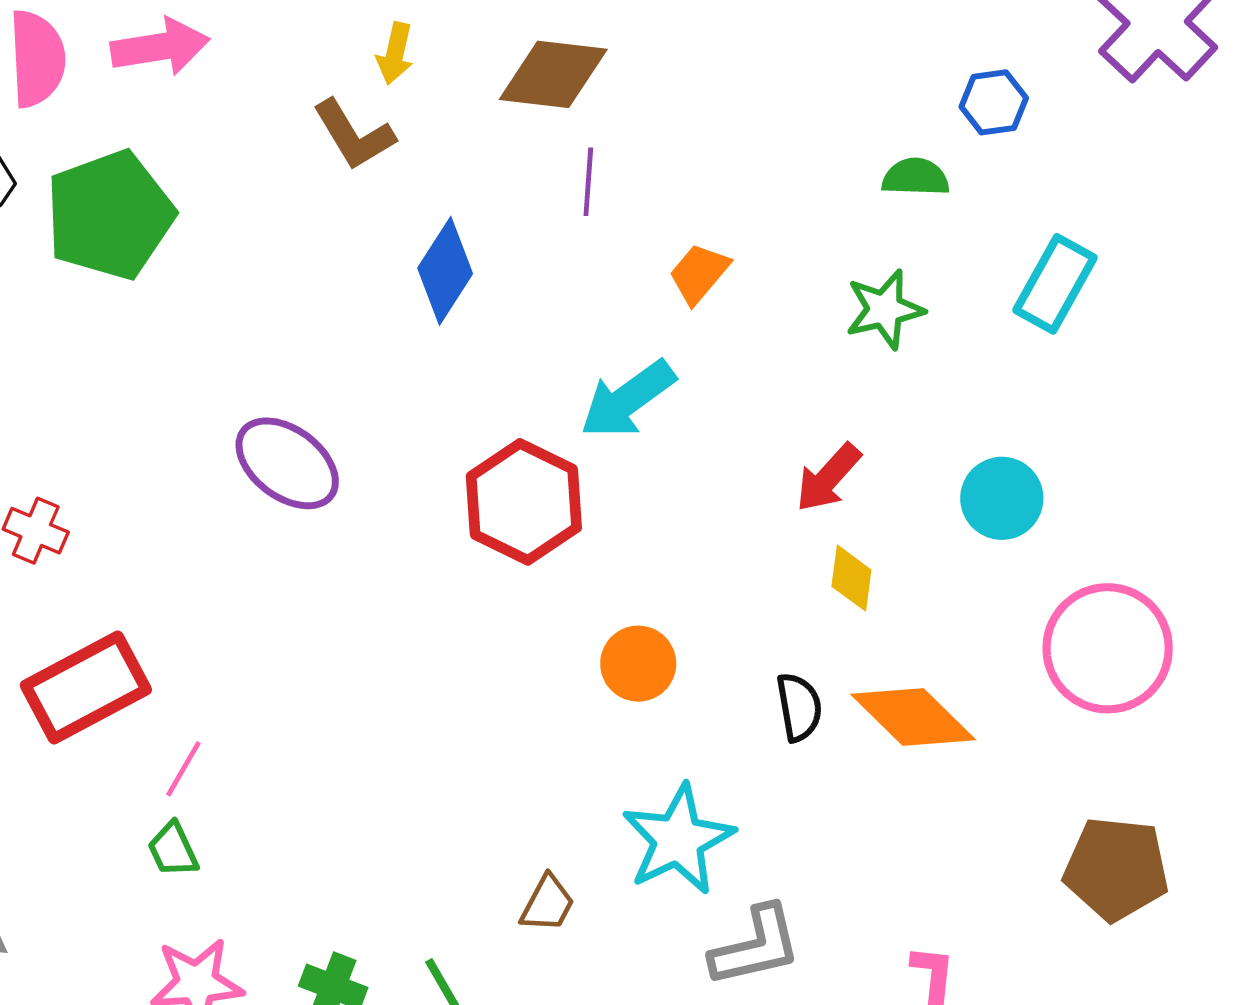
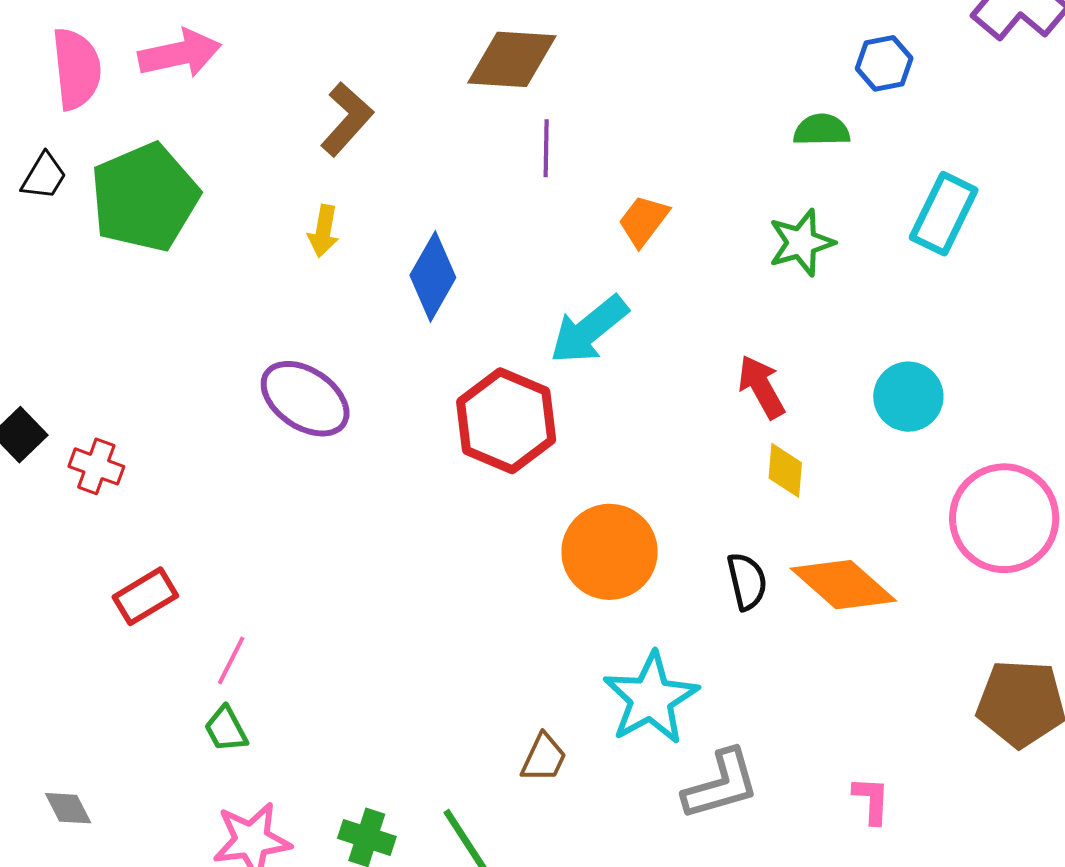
yellow arrow: (395, 53) -> (323, 231), moved
brown L-shape: (354, 135) -> (347, 119), turned -104
blue diamond: (445, 271) -> (433, 276), moved
red arrow: (828, 478) -> (761, 387), turned 112
orange circle: (638, 664) -> (610, 552), size x1.5
red rectangle: (86, 687) -> (145, 596), size x0.6

